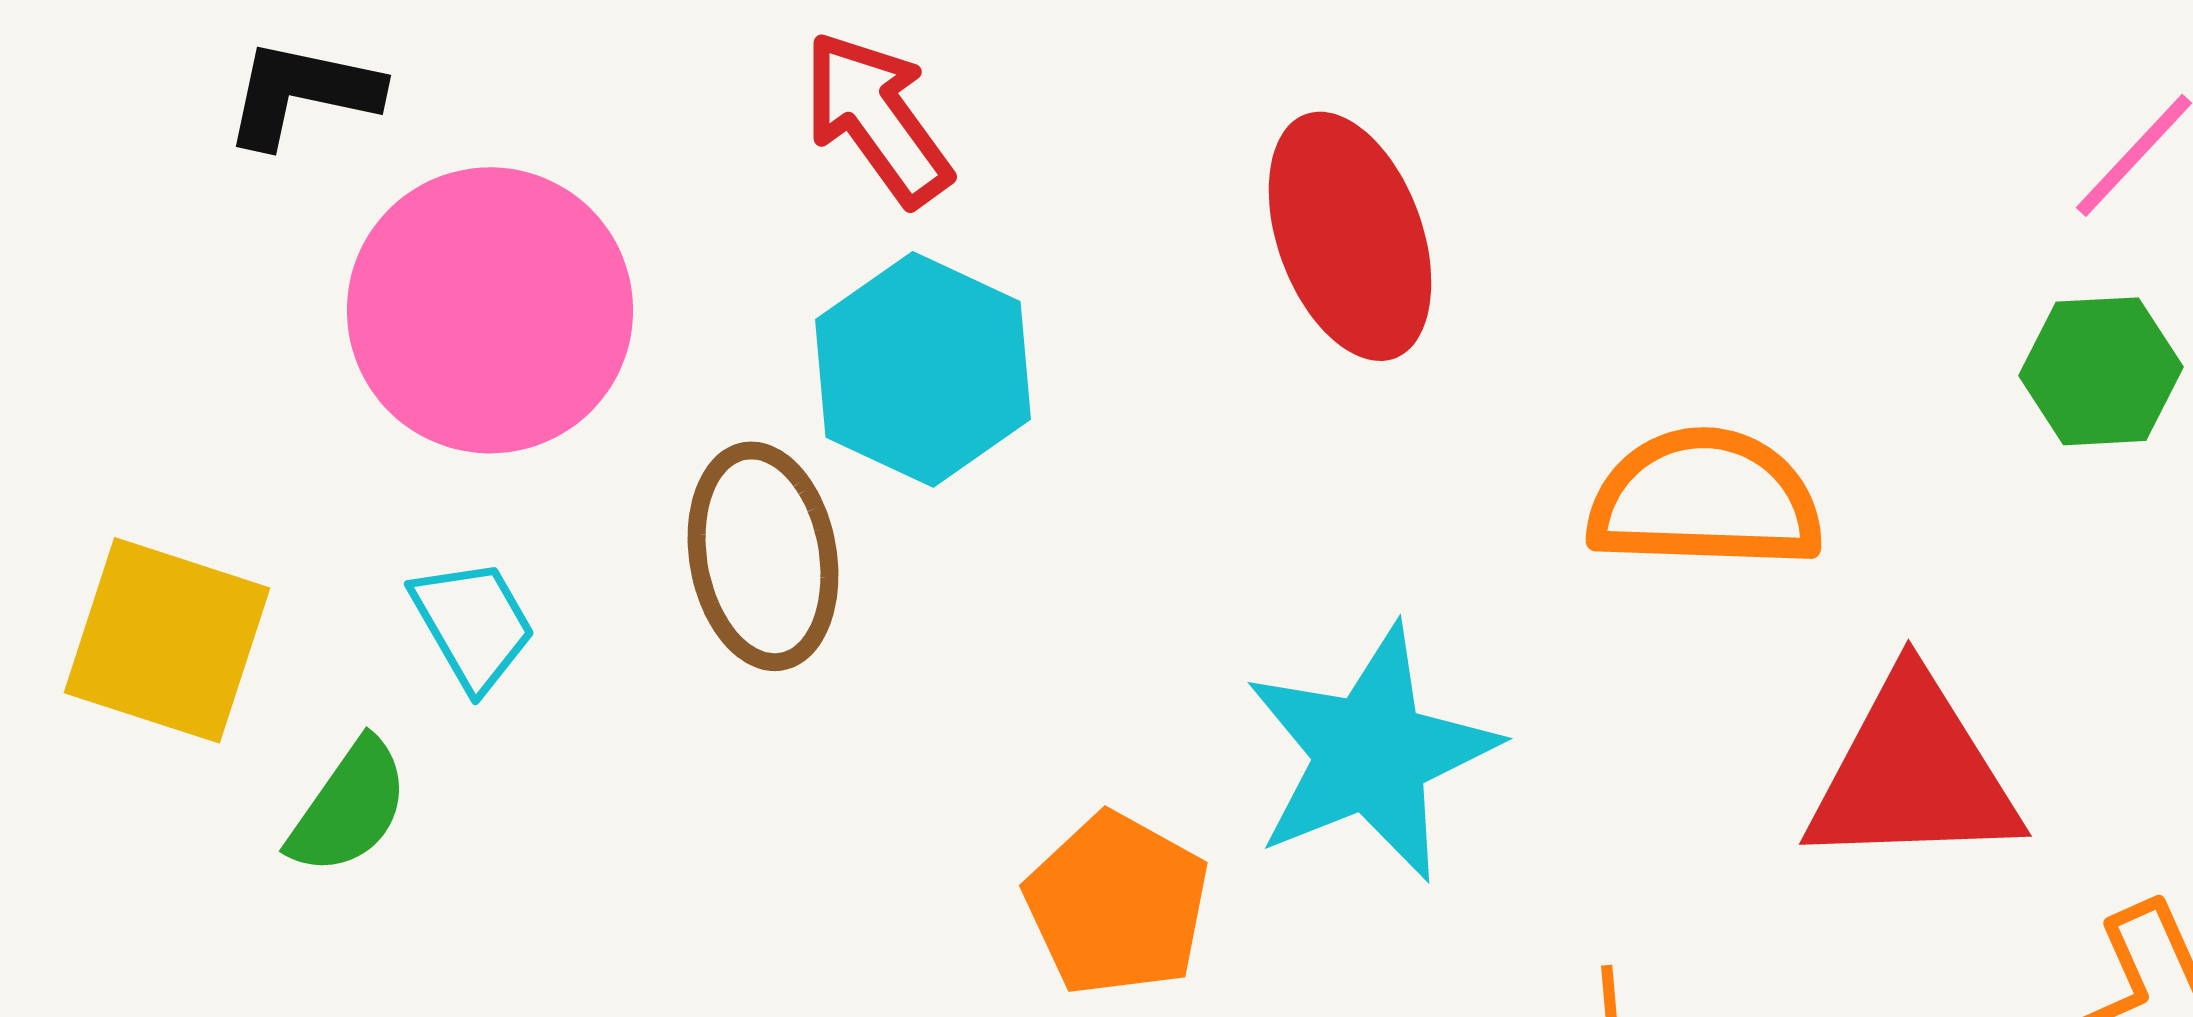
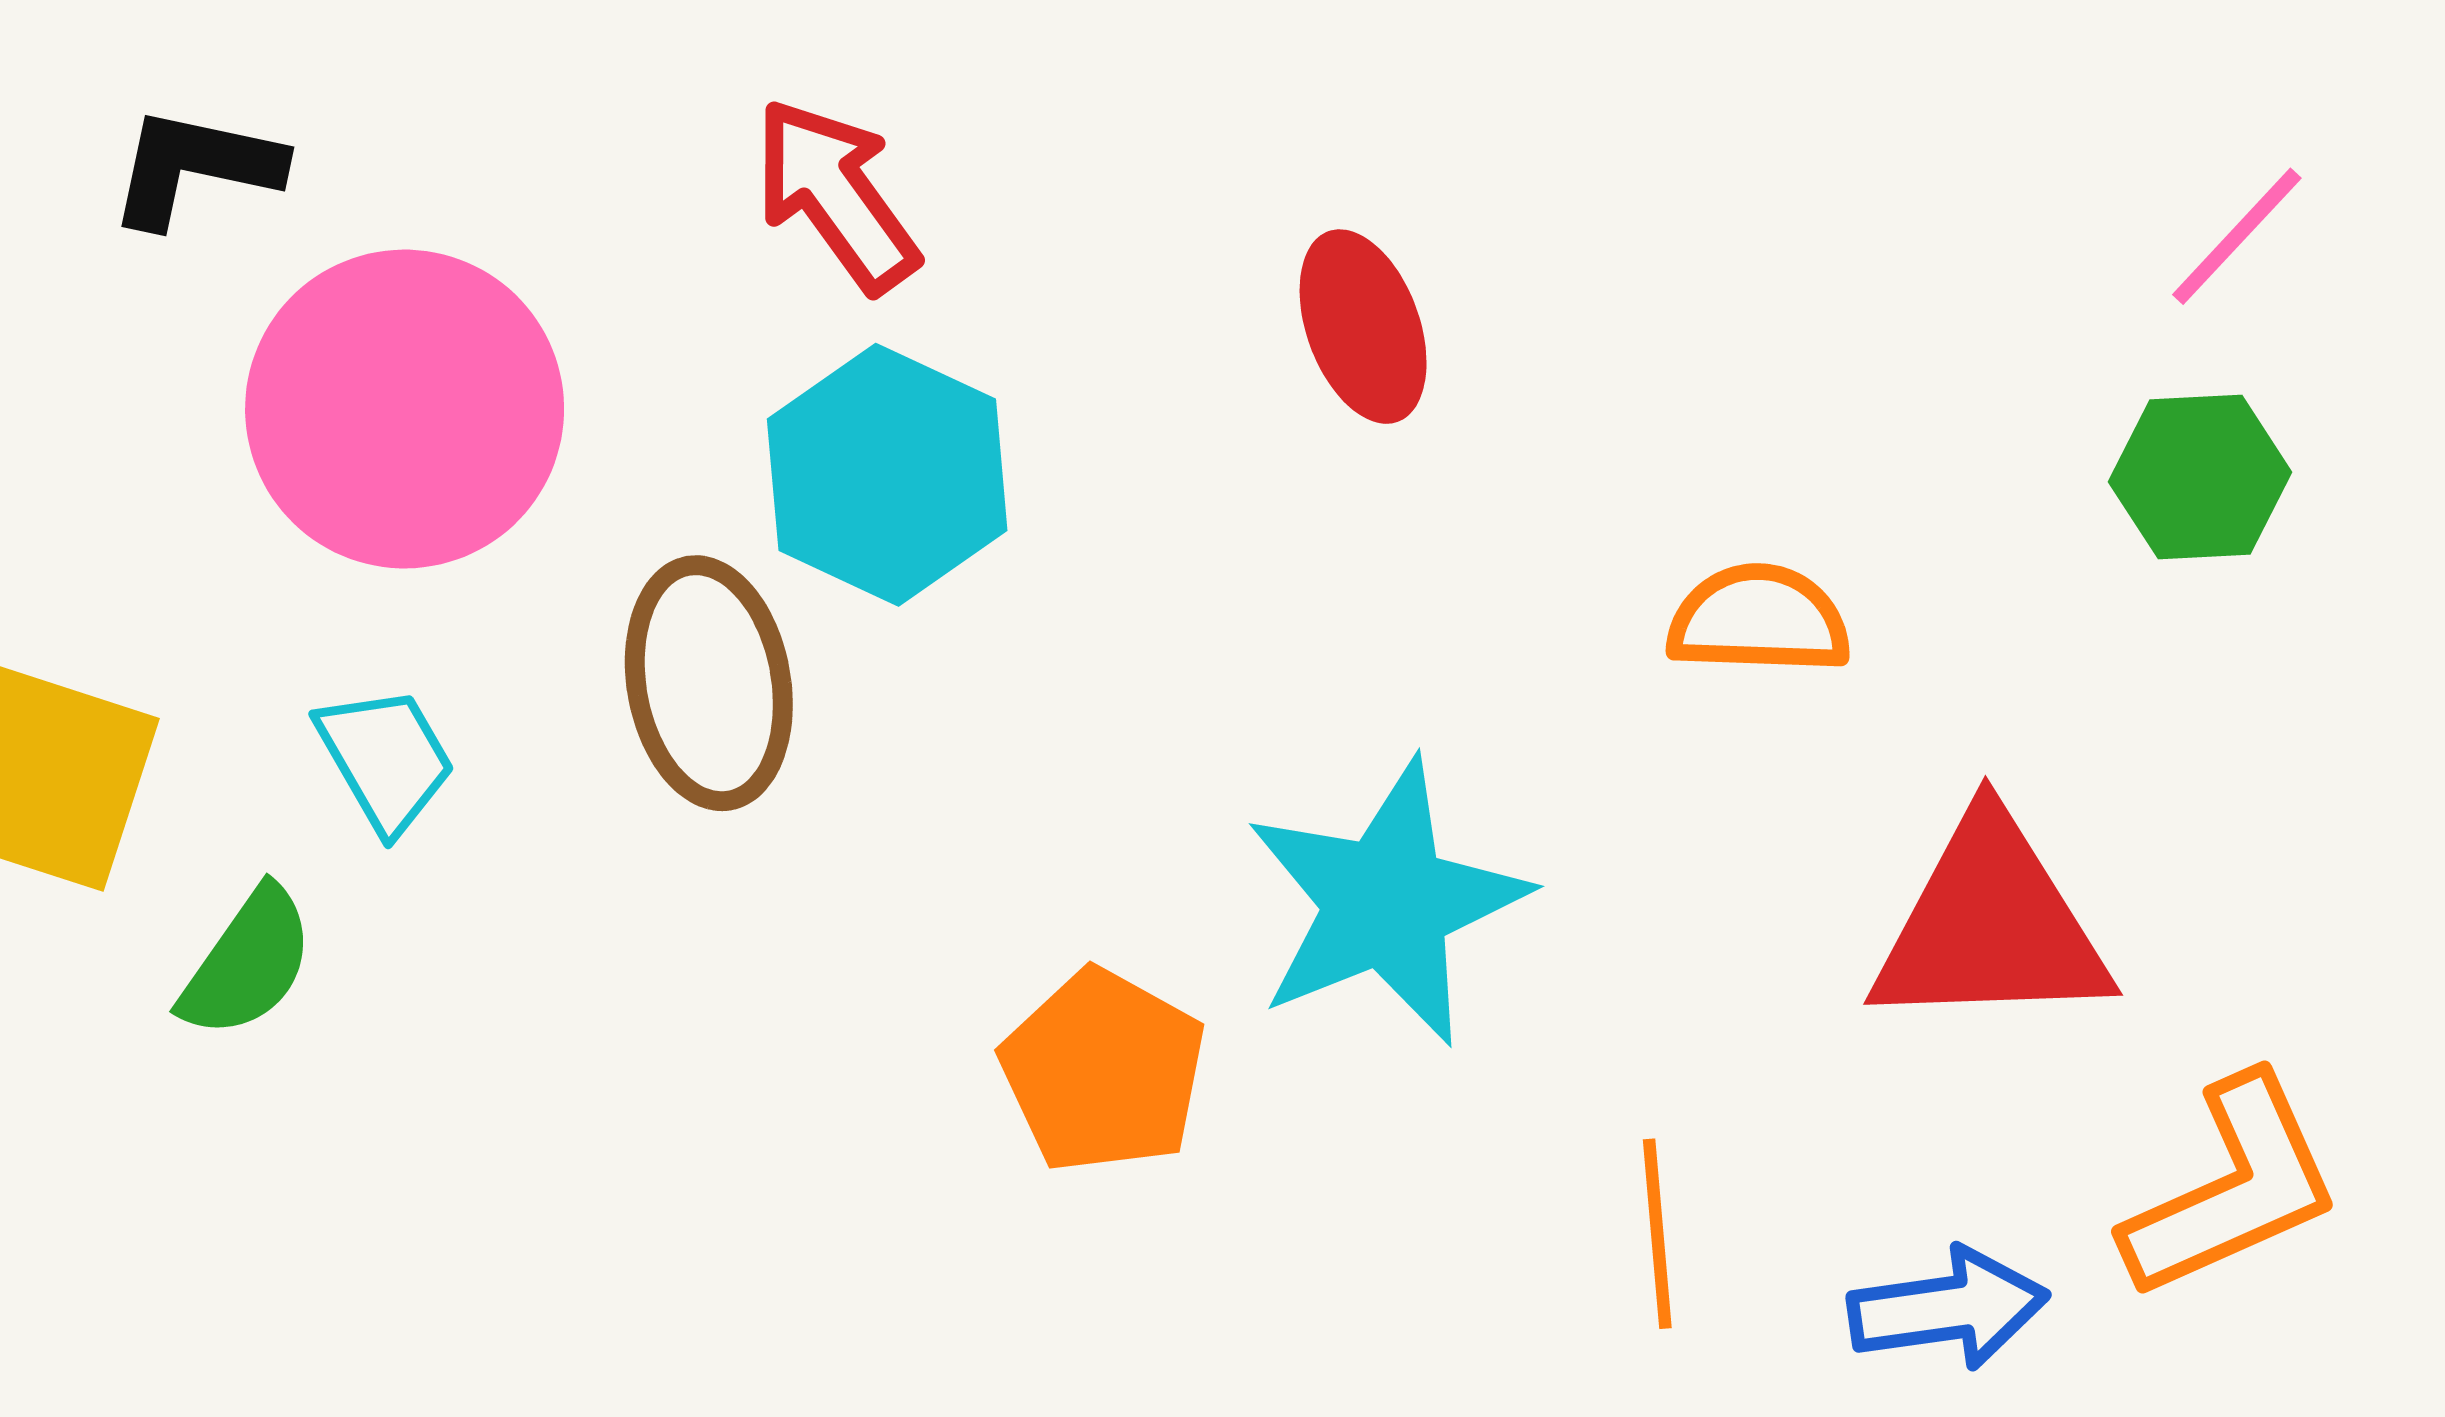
red ellipse: (1350, 236) -> (1363, 327), size x0.7
orange semicircle: (1705, 499) -> (1759, 620), size x0.7

